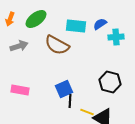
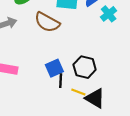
cyan cross: (116, 37) -> (109, 14), turned -35
black hexagon: (110, 82) -> (85, 67), moved

